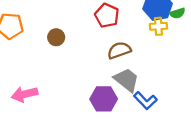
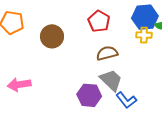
brown circle: (56, 37) -> (52, 36), size x1.5

